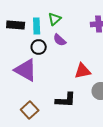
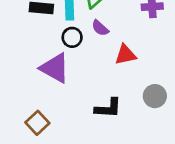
red triangle: (83, 71) -> (125, 55), moved
brown square: (30, 110) -> (37, 123), moved

